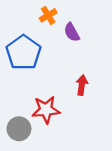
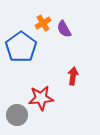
orange cross: (48, 15) -> (43, 23), moved

